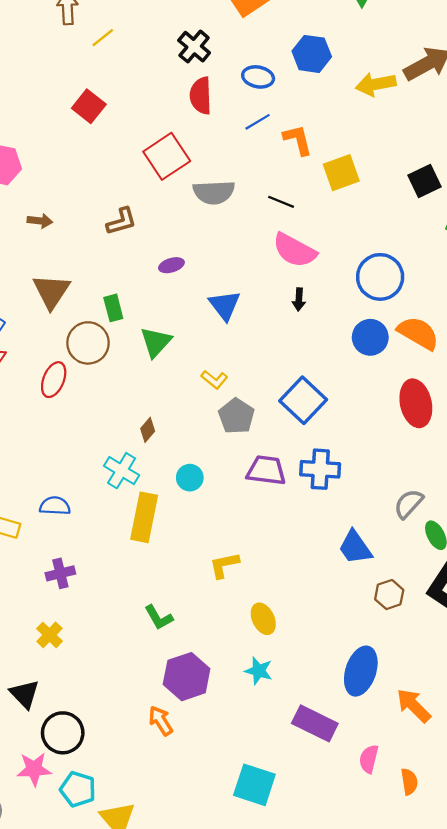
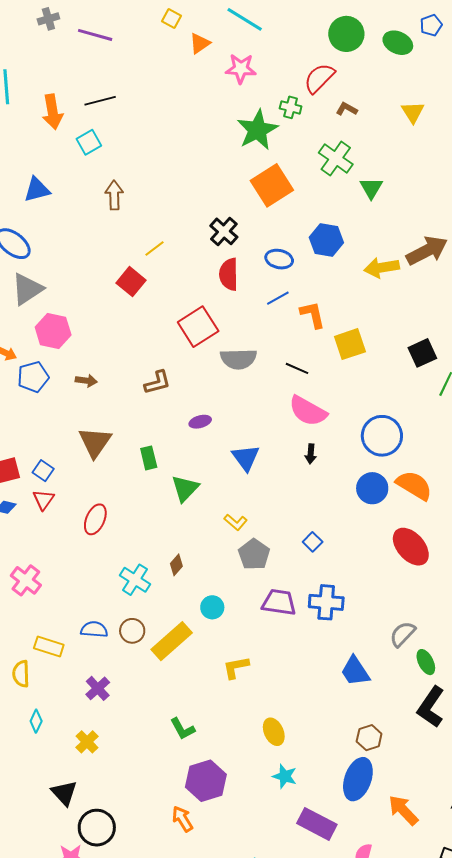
yellow line: (103, 38) -> (155, 248), moved
brown circle: (88, 343) -> (132, 631), moved, size x0.7
blue square: (303, 400) -> (313, 542), size x0.5
red ellipse: (416, 403) -> (411, 547), turned -30
cyan cross: (122, 471) -> (135, 580), moved
yellow rectangle: (144, 517) -> (172, 641), turned 36
yellow L-shape: (224, 565) -> (236, 667), moved
purple cross: (60, 573) -> (98, 688), turned -30
brown hexagon: (389, 595) -> (369, 738), moved
cyan star: (259, 671) -> (285, 776), moved

